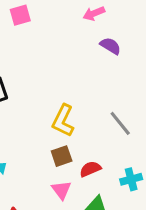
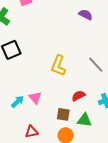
brown square: (62, 156) -> (63, 114), moved, turned 32
pink triangle: (61, 190) -> (35, 98), moved

